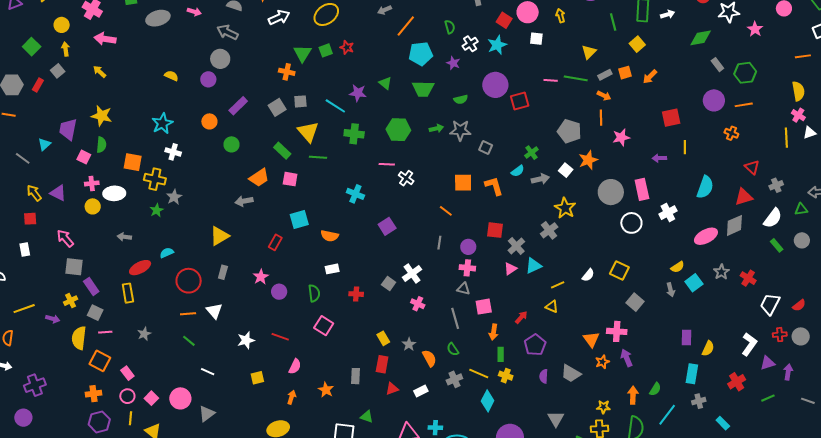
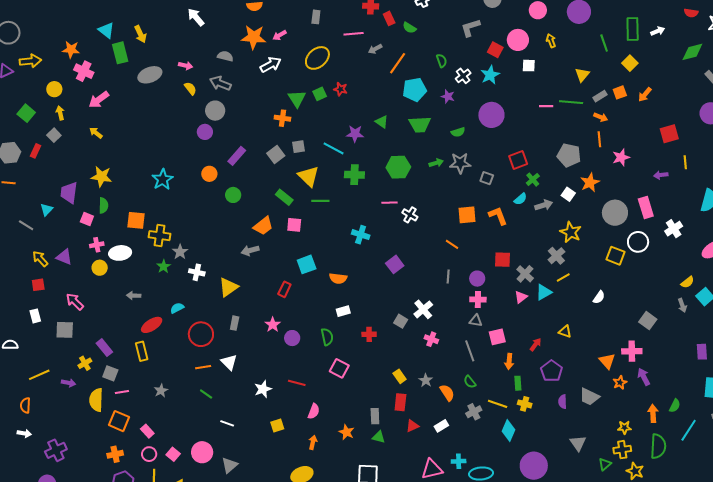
pink arrow: (105, 39) -> (99, 100), turned -40
yellow semicircle: (171, 76) -> (190, 88), moved, turned 32
red square: (520, 101) -> (518, 160), moved
white cross: (173, 152) -> (197, 272), moved
gray square: (74, 267) -> (65, 330), moved
yellow square: (619, 270) -> (615, 256), moved
yellow line: (558, 285) -> (563, 278), moved
green triangle: (367, 417) -> (379, 437), moved

